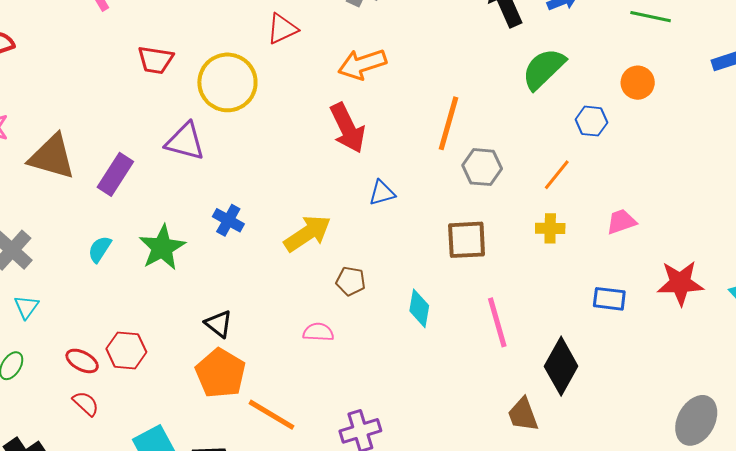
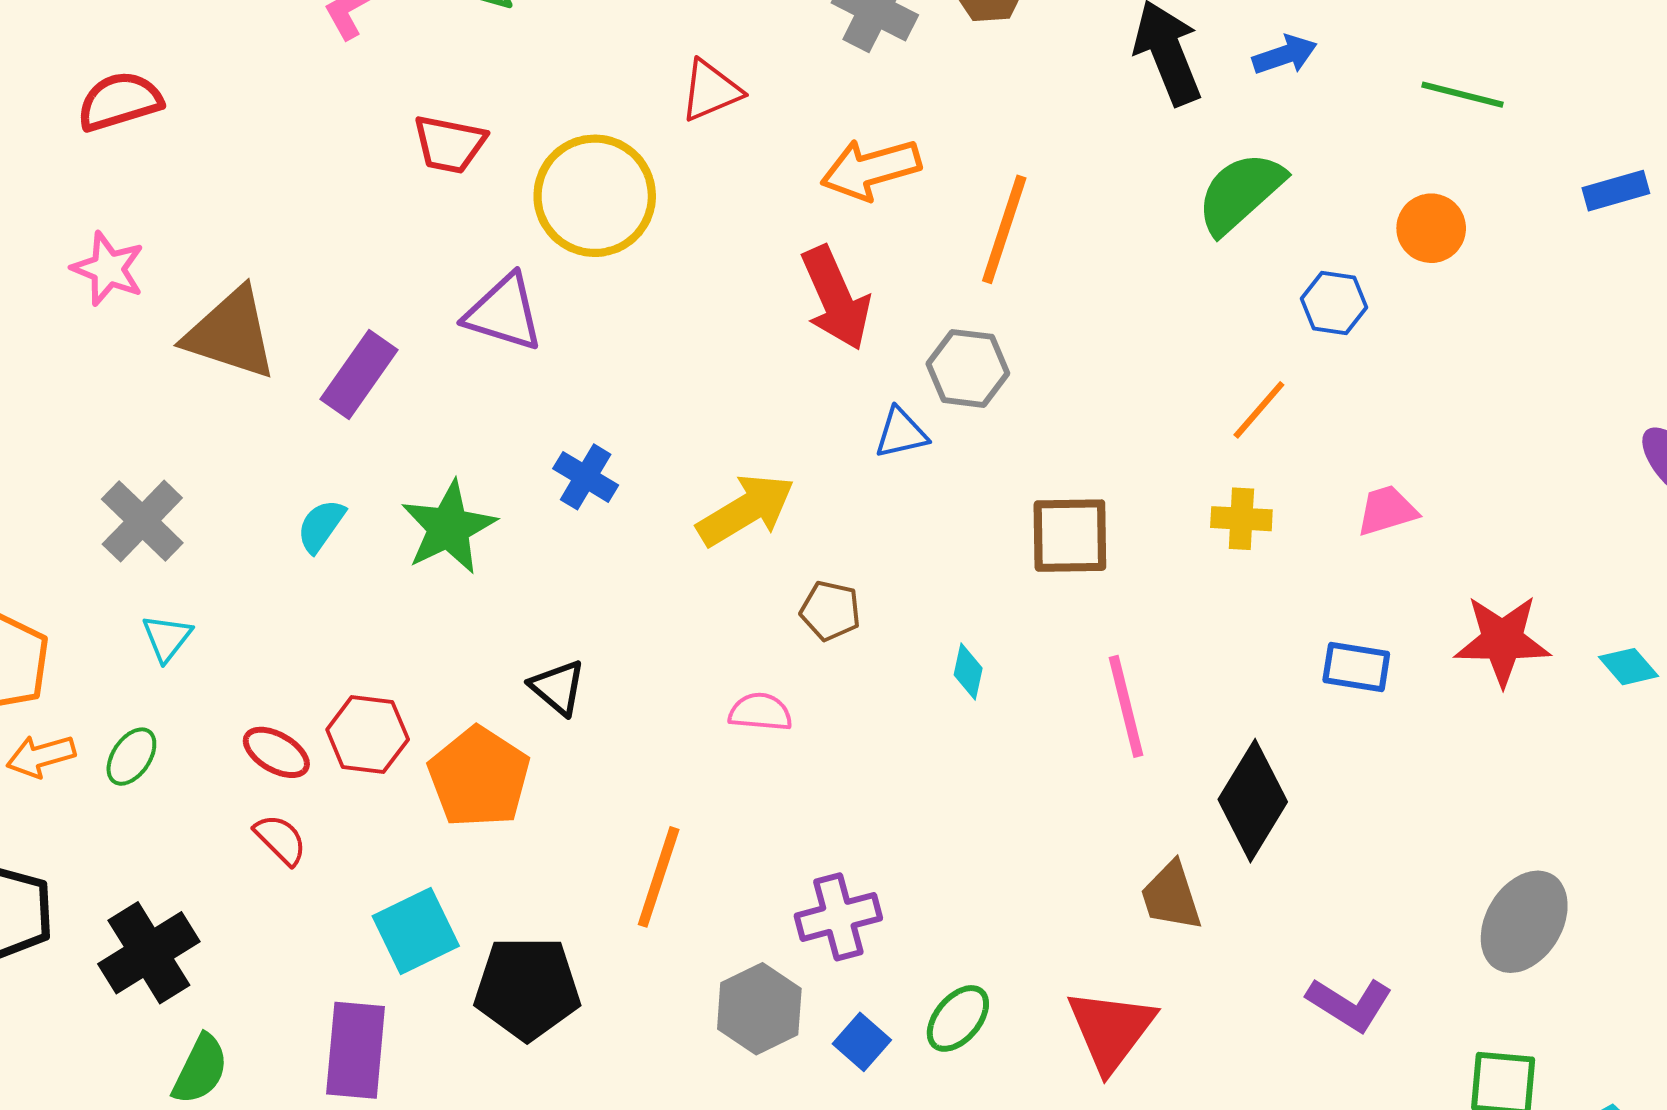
orange line: (448, 123) -> (1004, 229), moved
gray hexagon: (482, 167) -> (968, 368), moved
cyan diamond: (419, 308) -> (968, 672), size x0.7
orange pentagon: (221, 373) -> (479, 777), moved
orange line: (272, 415) -> (659, 877), turned 75

